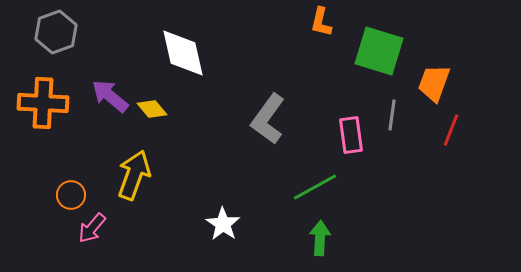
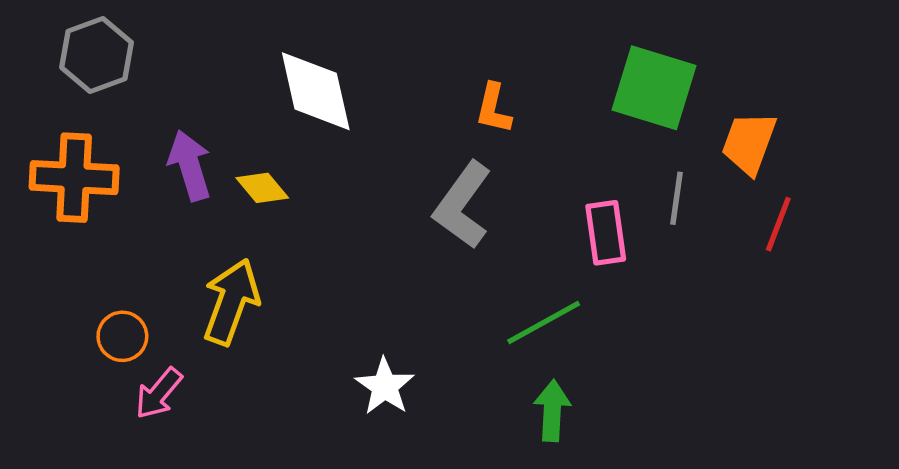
orange L-shape: (321, 22) -> (494, 108), moved
purple arrow: (110, 96) -> (190, 165), turned 33

